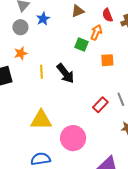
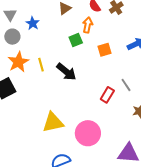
green square: (81, 44) -> (76, 40), turned -32
orange star: (21, 53) -> (18, 62), size x1.5
yellow line: (41, 72) -> (41, 65), moved

